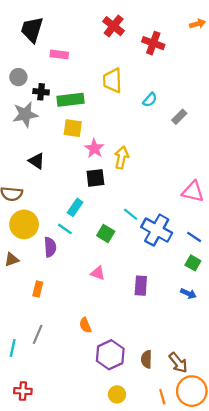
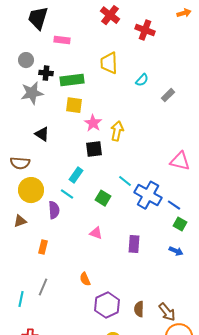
blue line: (194, 237) -> (174, 205), moved

